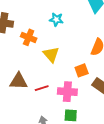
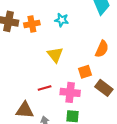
orange cross: (29, 37) -> (32, 24), moved, turned -35
brown triangle: (18, 81) -> (25, 110), moved

